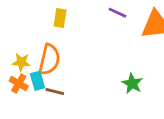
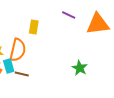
yellow rectangle: (60, 18) -> (34, 27), moved

